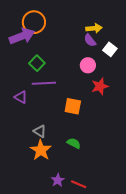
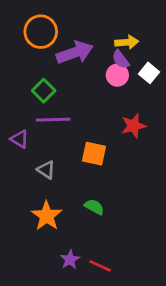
purple arrow: (22, 36) -> (75, 53), moved
pink circle: (88, 65) -> (117, 75), moved
gray triangle: (40, 131) -> (46, 170), moved

